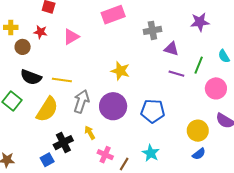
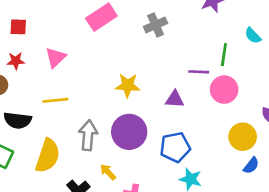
purple triangle: (171, 49) -> (175, 99), moved
yellow line: (62, 80) -> (55, 100), moved
pink circle: (216, 88) -> (224, 90), moved
blue pentagon: (153, 111) -> (175, 147), moved

